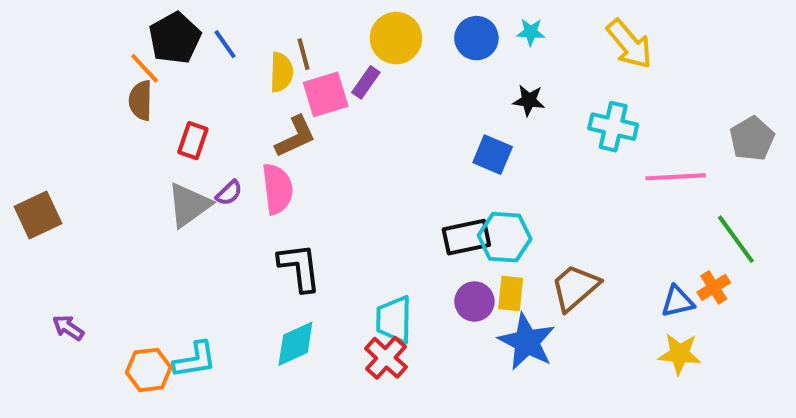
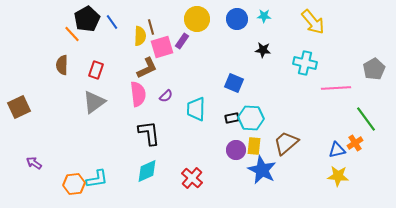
brown semicircle: (141, 100) -> (62, 65), moved
blue square: (493, 155) -> (234, 83), moved
purple semicircle: (229, 193) -> (166, 96), moved
black rectangle: (466, 237) -> (232, 118), size x0.6
cyan trapezoid: (394, 320) -> (196, 109), moved

